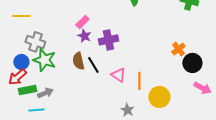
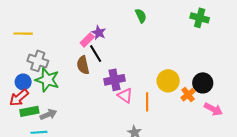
purple star: (84, 36) -> (99, 33), moved
purple cross: (108, 40) -> (115, 80), moved
orange cross: (178, 49) -> (188, 95), moved
brown semicircle: (78, 61) -> (83, 65), moved
black line: (93, 65) -> (96, 54), moved
yellow circle: (159, 97) -> (168, 81), moved

